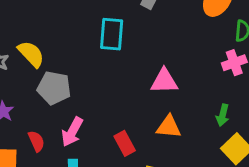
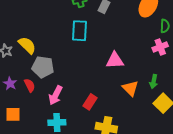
orange triangle: (169, 127) -> (130, 88), moved, turned 42
red semicircle: (36, 141) -> (30, 85), moved
red rectangle: (125, 143) -> (90, 102), turned 63

